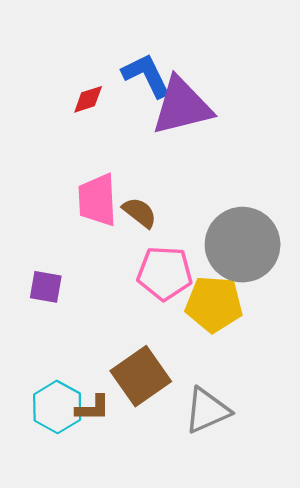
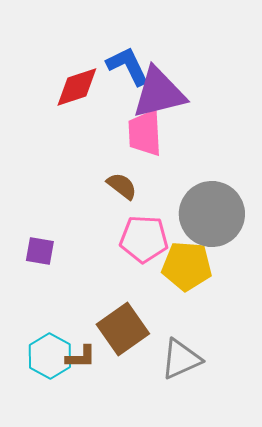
red diamond: (88, 99) -> (77, 87), size x1.6
pink trapezoid: (97, 200) -> (145, 133), moved

